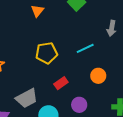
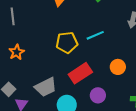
cyan line: (85, 48) -> (95, 35), moved
red rectangle: (61, 83) -> (80, 73), size x1.6

